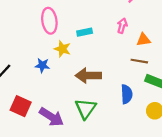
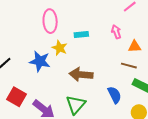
pink arrow: (122, 26) -> (116, 32), turned -40
blue star: (42, 65) -> (40, 61), size x1.5
blue semicircle: (127, 94) -> (114, 95), turned -30

